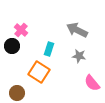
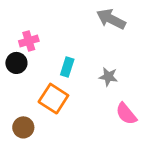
pink cross: (21, 30) -> (29, 41), turned 32
gray arrow: (77, 30) -> (111, 19), moved

